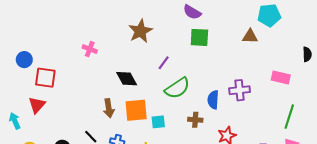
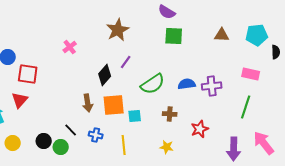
cyan pentagon: (269, 15) -> (257, 35), moved
pink cross: (90, 49) -> (70, 47), turned 32
purple line: (164, 63) -> (126, 62), moved
black diamond: (127, 79) -> (105, 75), turned 70
blue semicircle: (213, 100) -> (187, 84), moved, turned 78
green line: (289, 117) -> (246, 107), moved

